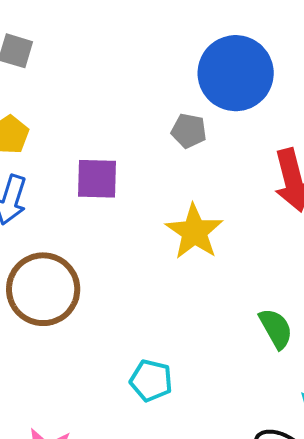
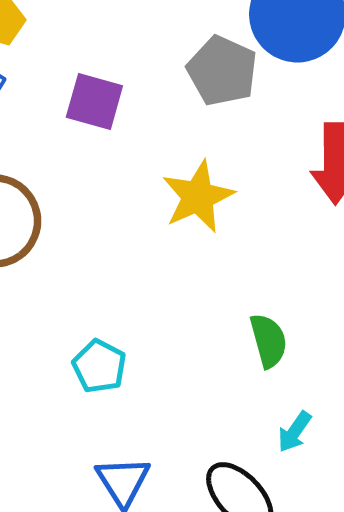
gray pentagon: (189, 131) -> (222, 71), size x1.6

